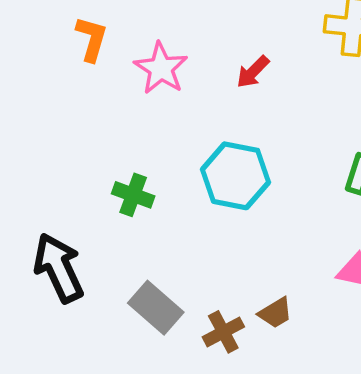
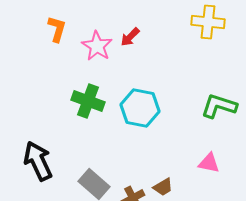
red arrow: (253, 72) -> (130, 37), moved
green cross: (133, 195) -> (88, 101), moved, size x1.4

